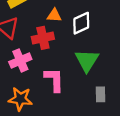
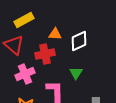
green triangle: (87, 60) -> (76, 73), moved, size x0.6

